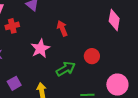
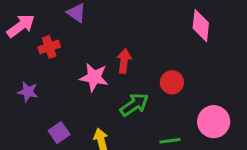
red arrow: (62, 28) -> (124, 61), moved, turned 35
pink star: (40, 49) -> (94, 77), turned -30

